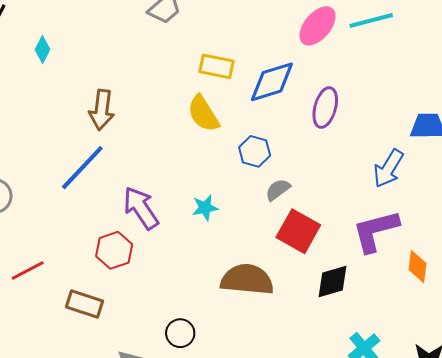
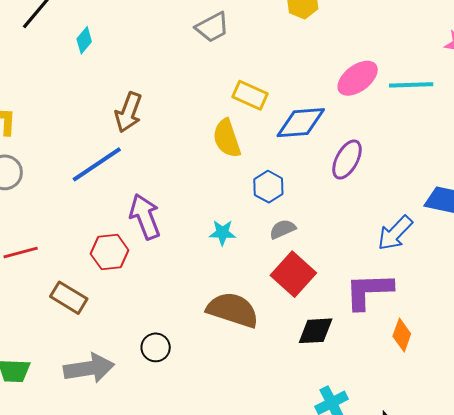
cyan star: (205, 208) -> (222, 233), moved

